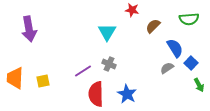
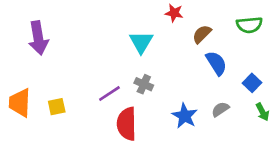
blue semicircle: (175, 48) -> (216, 63), moved
gray semicircle: (167, 68) -> (220, 109), moved
blue star: (127, 94) -> (185, 116), moved

